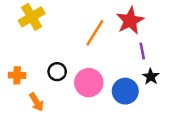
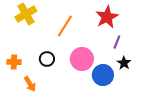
orange line: (95, 33) -> (65, 26), moved
purple line: (142, 51) -> (117, 42), turned 32
pink circle: (89, 83) -> (82, 59), moved

